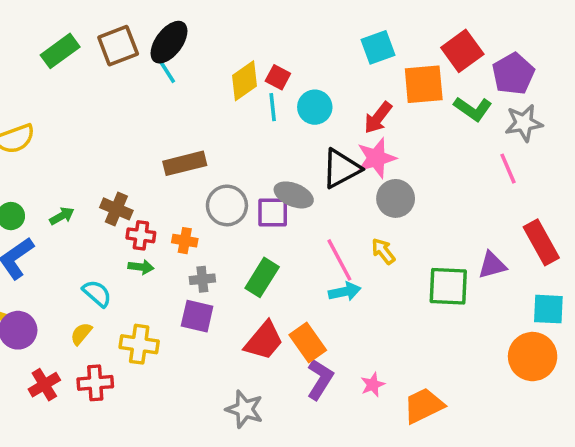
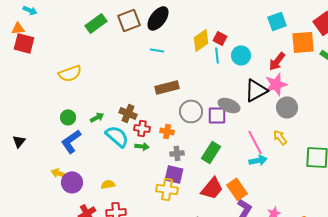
cyan line: (167, 72) -> (157, 50), moved, turned -48
cyan semicircle: (97, 293) -> (117, 136), moved, size x1.4
yellow semicircle: (81, 334) -> (108, 184), turned 40
yellow cross: (139, 344) -> (167, 189), moved

